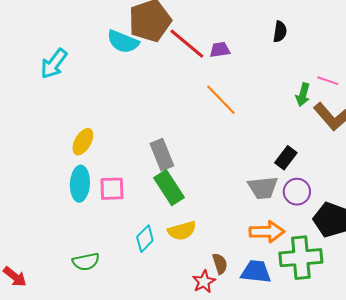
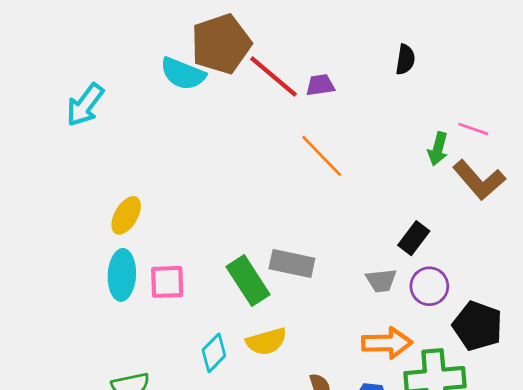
gray rectangle: (162, 155) -> (292, 264), moved, turned -56
gray trapezoid: (263, 188) -> (381, 281), size x0.7

